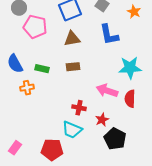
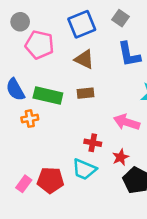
brown triangle: (72, 39) -> (84, 59), turned 36
green rectangle: (42, 69) -> (48, 96), size x1.6
pink rectangle: (15, 148) -> (24, 184), moved
red pentagon: (52, 150) -> (50, 180), moved

